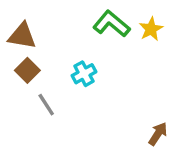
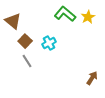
brown triangle: (22, 36) -> (13, 21), turned 30
brown square: (27, 70) -> (25, 41), moved

